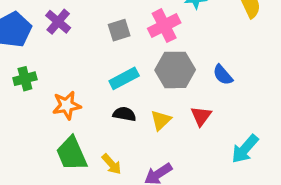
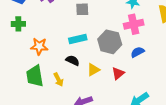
pink cross: (164, 26) -> (134, 24), moved
blue semicircle: (223, 75) -> (137, 52), turned 88
yellow arrow: (112, 164) -> (58, 80), moved

